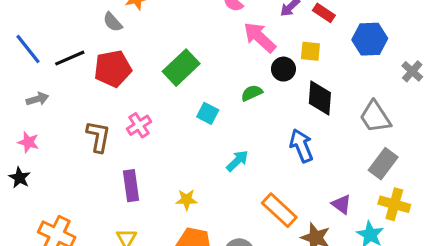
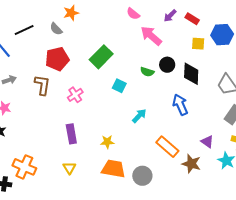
yellow square: (310, 51) -> (198, 44), moved
black line: (70, 58) -> (24, 30), moved
black circle: (283, 69) -> (167, 65), moved
green semicircle: (252, 93) -> (147, 72), turned -136
brown L-shape: (98, 136) -> (42, 85), moved

